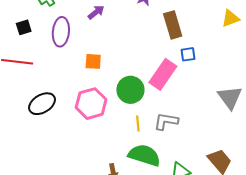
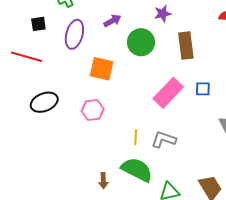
blue square: (188, 54) -> (203, 89), moved
orange square: (93, 61) -> (102, 69), size x1.4
green circle: (130, 90) -> (141, 42), moved
pink hexagon: (91, 104) -> (93, 110), size x0.7

